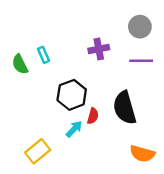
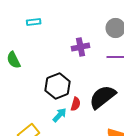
cyan rectangle: (43, 55) -> (34, 22), moved, turned -72
black semicircle: (125, 108) -> (103, 97), turned 68

